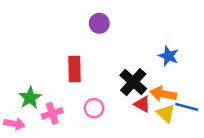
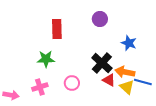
purple circle: (99, 23) -> (100, 19), moved
red rectangle: (74, 69) -> (57, 29), moved
green star: (30, 98) -> (46, 59), moved, turned 30

